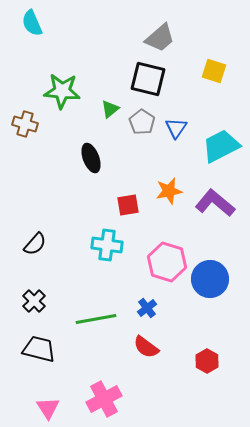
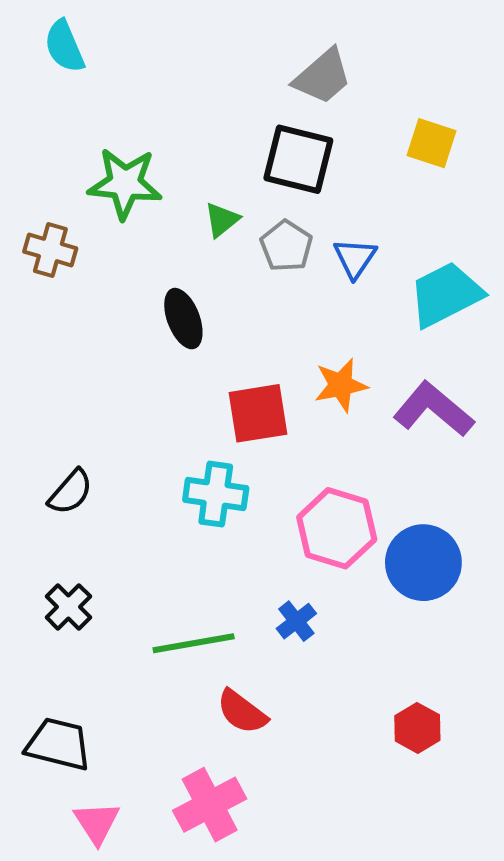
red square: (128, 205) -> (258, 413), size x1.4
red semicircle: (146, 347) -> (242, 712), moved
black trapezoid: (39, 349) -> (58, 744), moved

